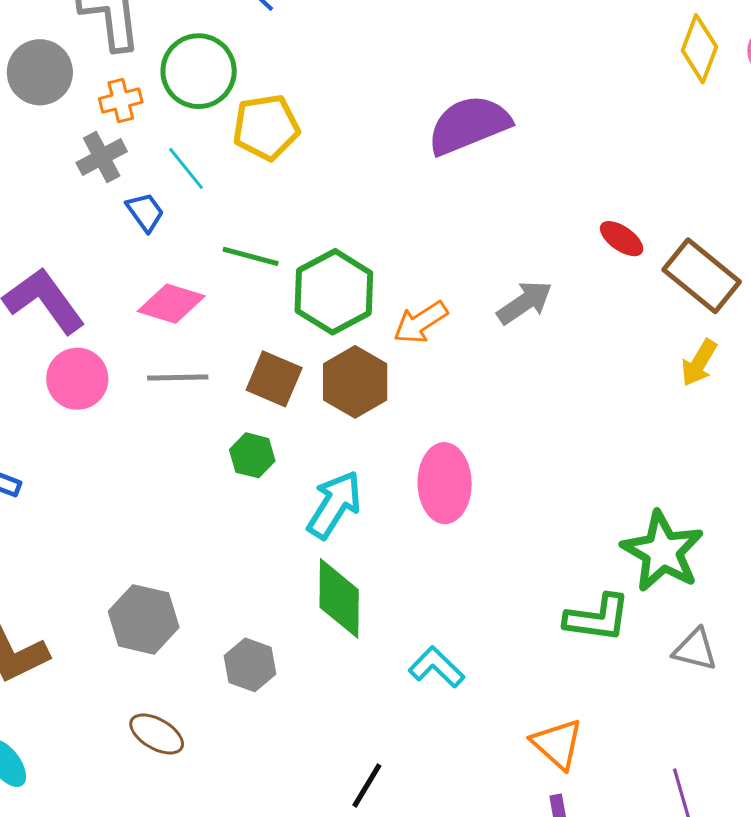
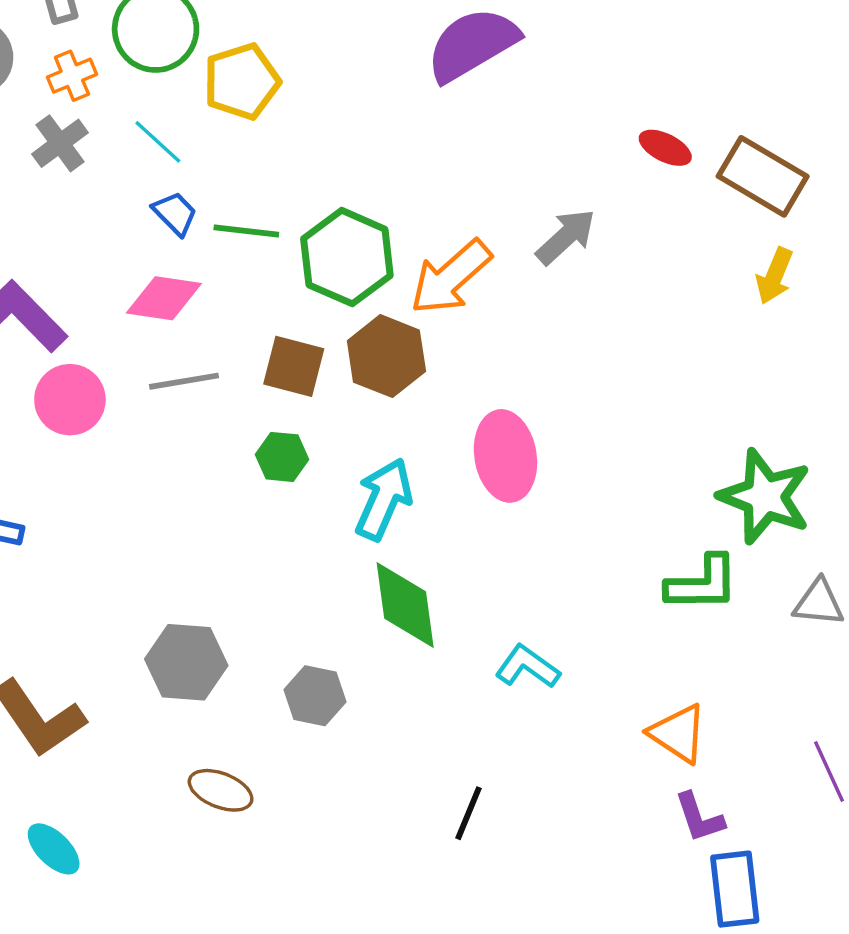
blue trapezoid: (145, 212) -> (175, 213), moved
orange arrow: (421, 322) -> (451, 277), size x1.4

